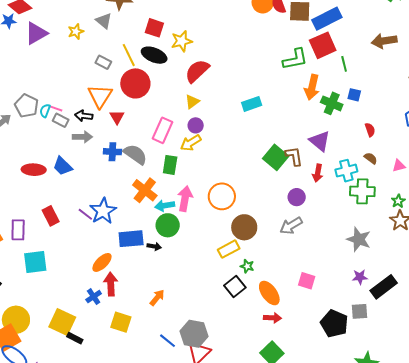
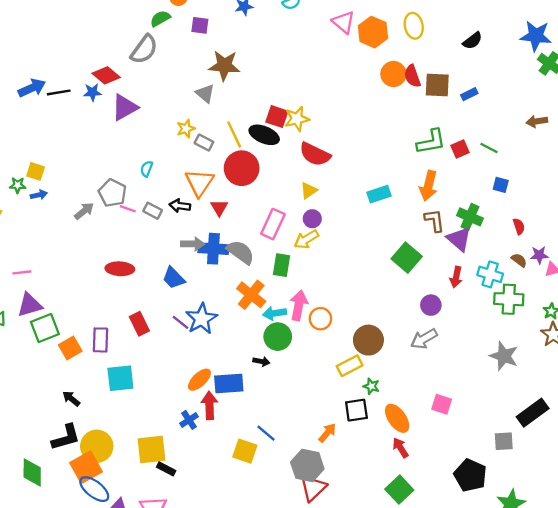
blue rectangle: (327, 19) -> (469, 94), size x0.5
red square: (154, 28) -> (277, 117), moved
yellow star: (76, 32) -> (186, 129), moved
brown arrow: (384, 41) -> (537, 121), size x0.7
red square: (323, 45) -> (460, 149), moved, size x0.6
green line: (344, 64) -> (489, 148), turned -49
red semicircle: (197, 71) -> (315, 154), turned -112
orange arrow: (312, 87) -> (428, 186), moved
green cross: (332, 103) -> (470, 217), moved
pink line: (56, 108) -> (128, 209), moved
cyan semicircle: (45, 111) -> (147, 169), moved
gray arrow: (82, 137) -> (193, 244), moved
blue cross: (112, 152) -> (213, 249), size x1.4
brown L-shape: (294, 156) -> (435, 220), moved
blue trapezoid: (63, 166) -> (174, 278), moved
cyan cross: (346, 171) -> (490, 274), turned 30
orange circle: (222, 196) -> (320, 319), moved, size x0.7
blue rectangle: (131, 239) -> (229, 384), moved
purple star: (360, 277) -> (539, 255), moved
black square: (235, 287) -> (356, 410), turned 30
orange arrow: (157, 298) -> (327, 433), moved
red arrow: (272, 318) -> (400, 448), turned -126
yellow square: (62, 322) -> (151, 450), turned -32
yellow square: (121, 322) -> (245, 451), moved
black pentagon: (334, 324) -> (470, 475), moved
blue line: (168, 341) -> (266, 433), moved

